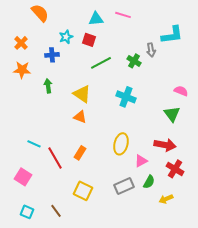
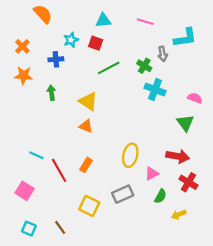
pink line: (123, 15) -> (145, 22), moved
cyan cross: (126, 97) -> (155, 89), moved
gray rectangle: (124, 186) -> (123, 194), moved

